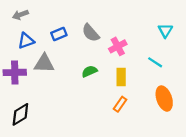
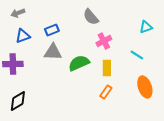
cyan triangle: (165, 31) -> (146, 27), turned 40
gray semicircle: (91, 33) -> (91, 17), moved
gray triangle: (44, 63) -> (53, 52), moved
green semicircle: (89, 71) -> (79, 63), size x1.5

